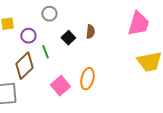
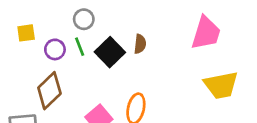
black square: (68, 38) -> (110, 52), size x1.5
green line: (45, 52) -> (80, 47), moved

